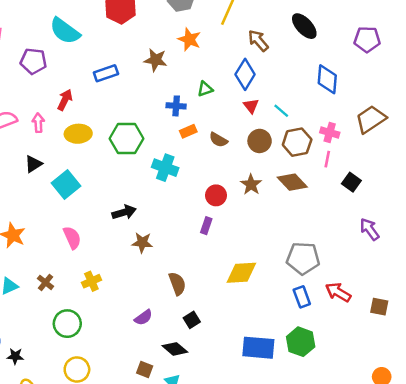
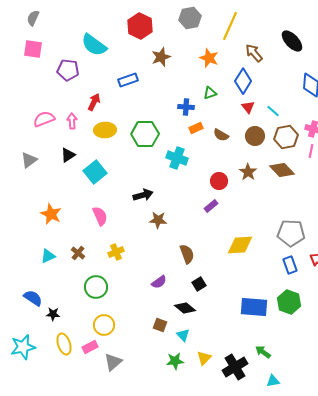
orange star: (189, 39) -> (209, 58), moved
brown star: (156, 60) -> (161, 57), moved, turned -30
purple rectangle: (206, 226) -> (211, 206), turned 32

